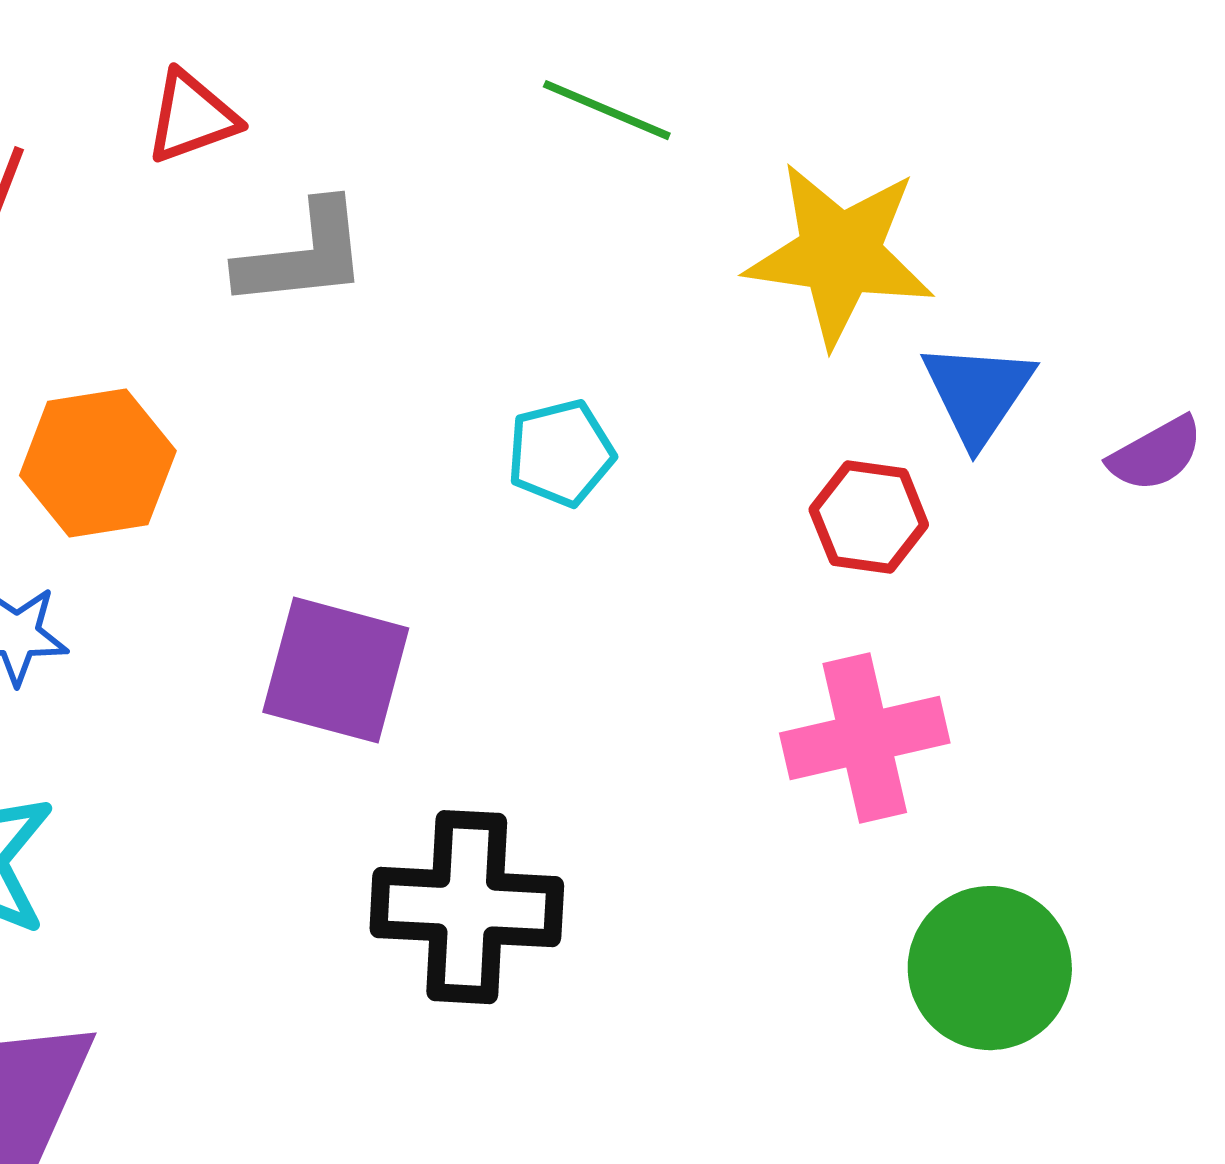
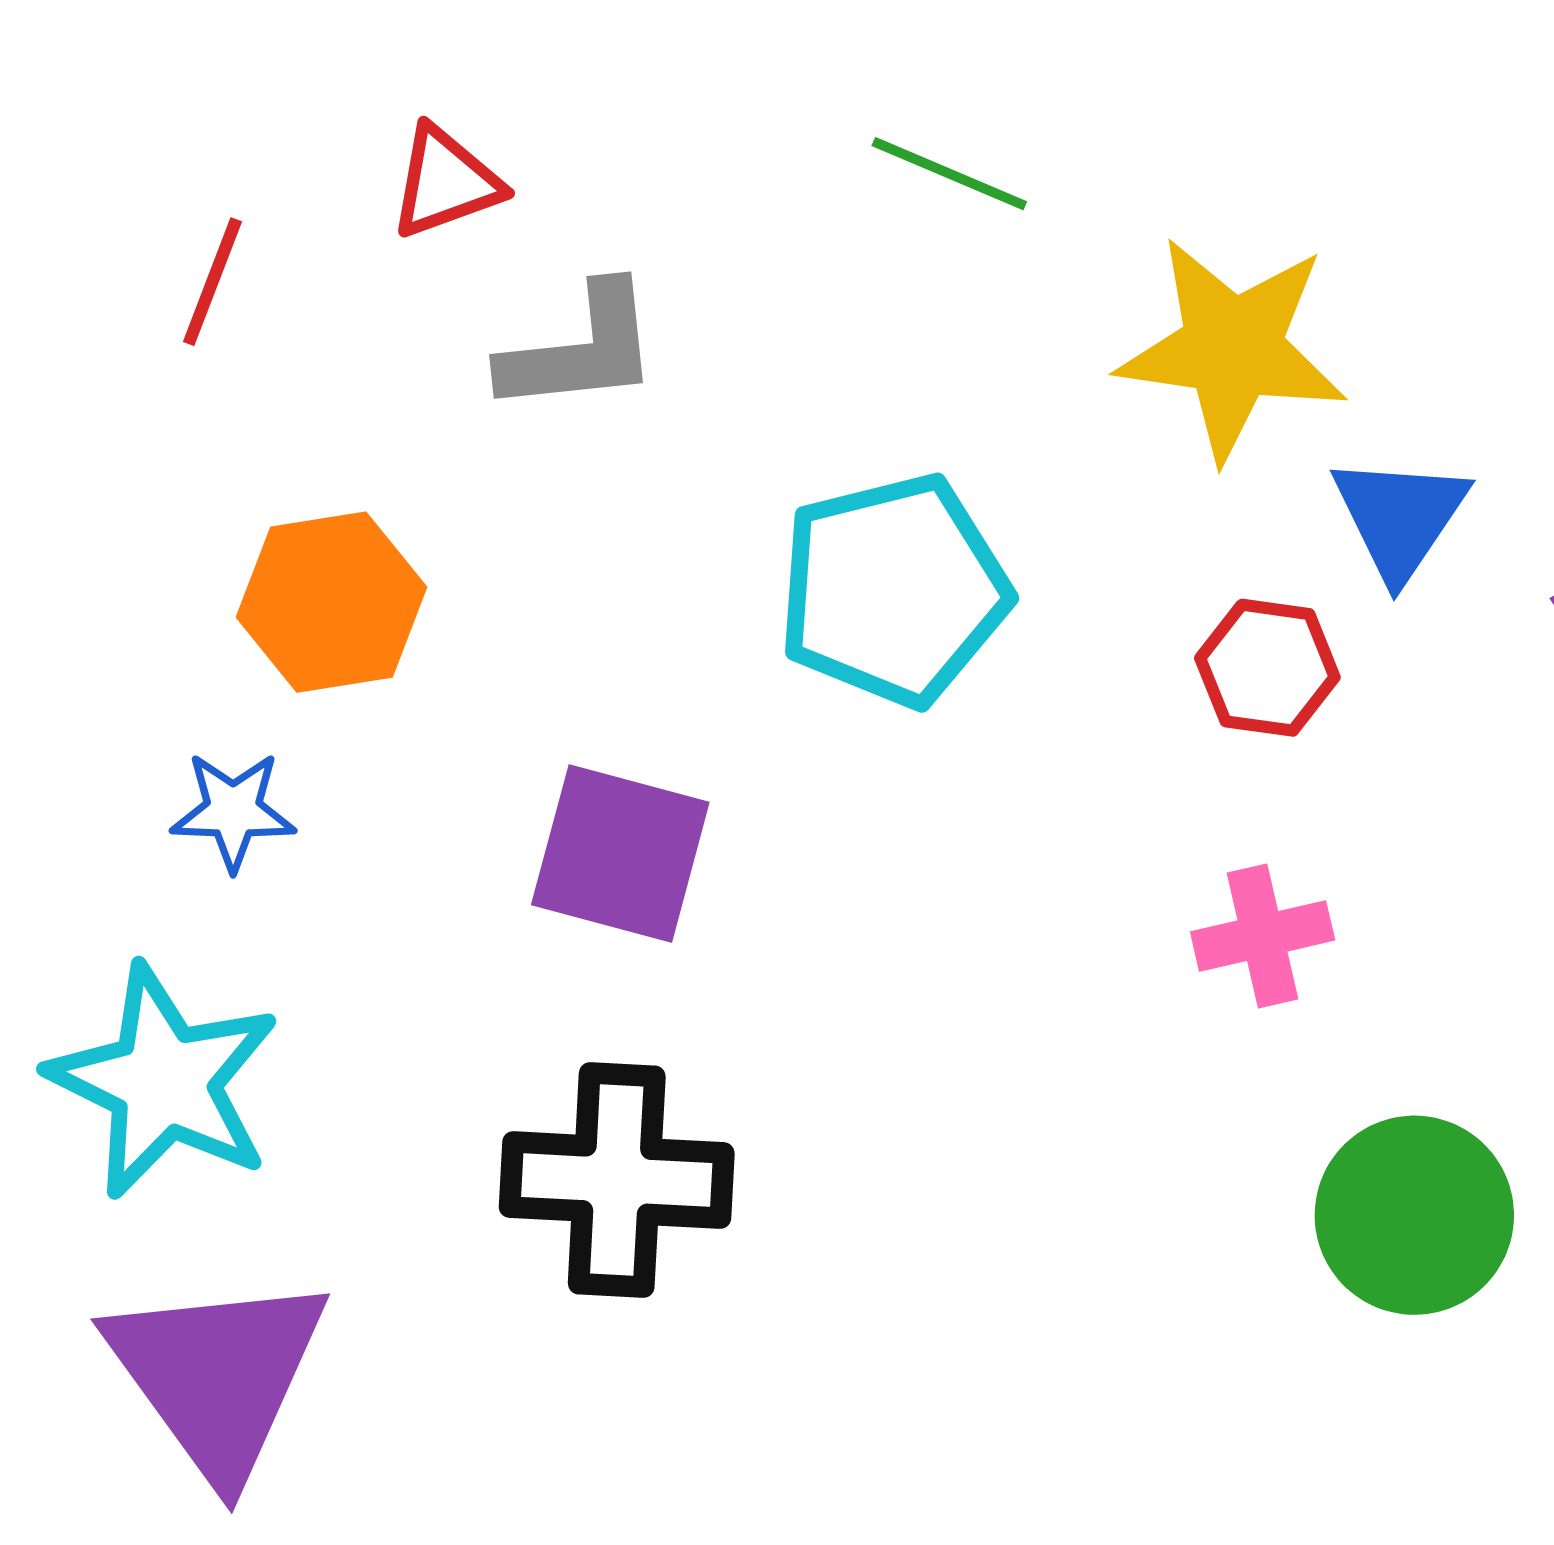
cyan pentagon: (561, 453) -> (894, 590), size x1.8
pink cross: (865, 738) -> (1263, 936), size x0.7
black cross: (467, 907) -> (617, 1180), moved

